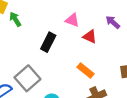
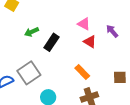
green arrow: (15, 19) -> (32, 32), moved, turned -88
pink triangle: (72, 20) -> (84, 24), moved

